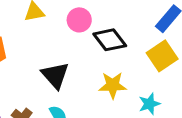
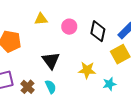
black diamond: (110, 40) -> (98, 31), moved, turned 45

